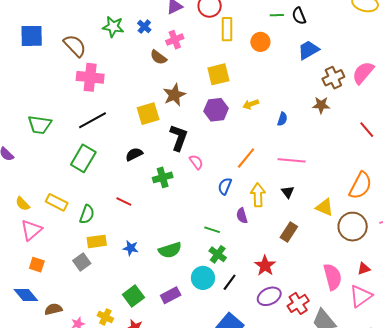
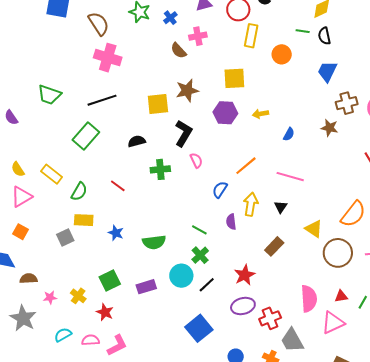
blue trapezoid: (308, 50) -> (327, 71), turned -45

